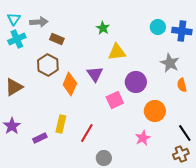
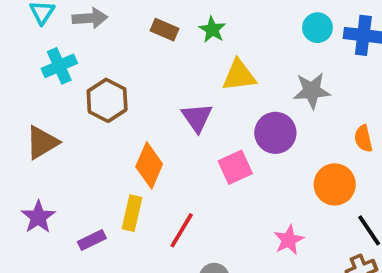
cyan cross: (17, 39) -> (59, 66), moved
brown rectangle: (57, 39) -> (164, 30), moved
gray star: (170, 63) -> (312, 91), moved, turned -30
orange diamond: (70, 84) -> (149, 165), moved
orange circle: (155, 111) -> (335, 184), moved

